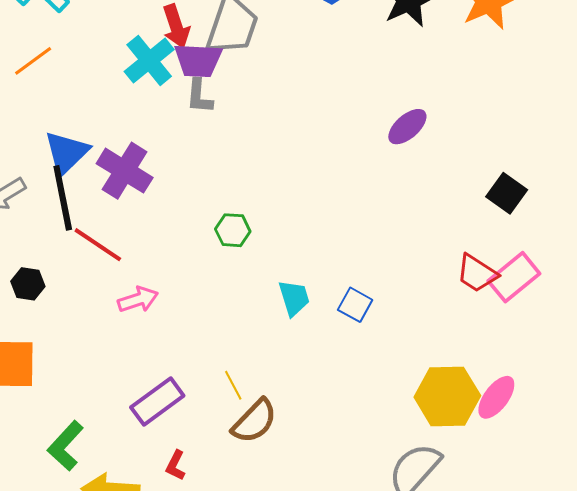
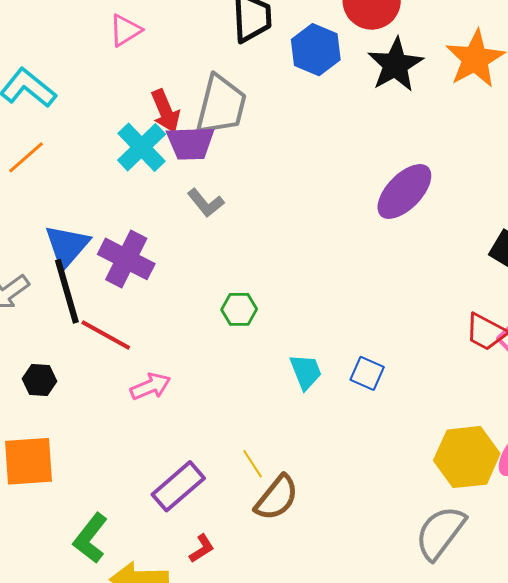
gray L-shape: (199, 96) -> (206, 203), moved, turned -39
purple ellipse: (407, 127) -> (404, 191), size x1.5
red L-shape: (176, 465) -> (202, 549), turned -144

